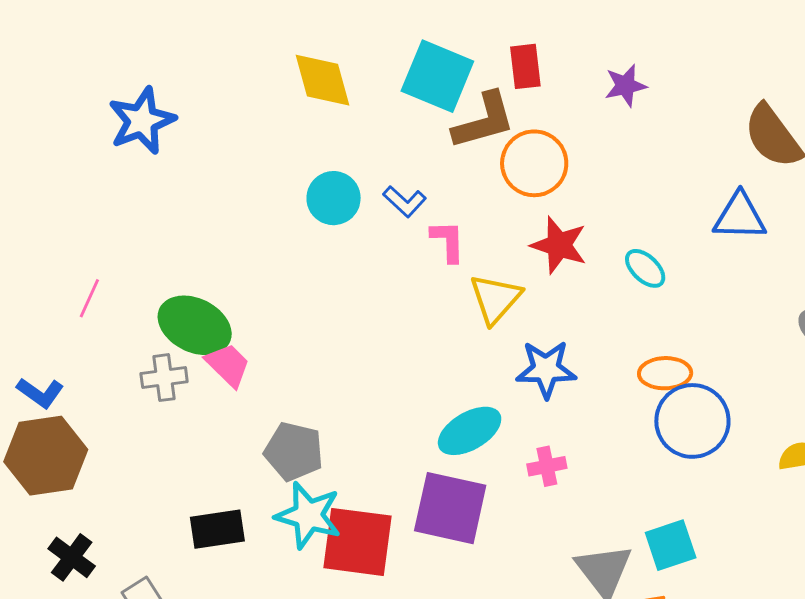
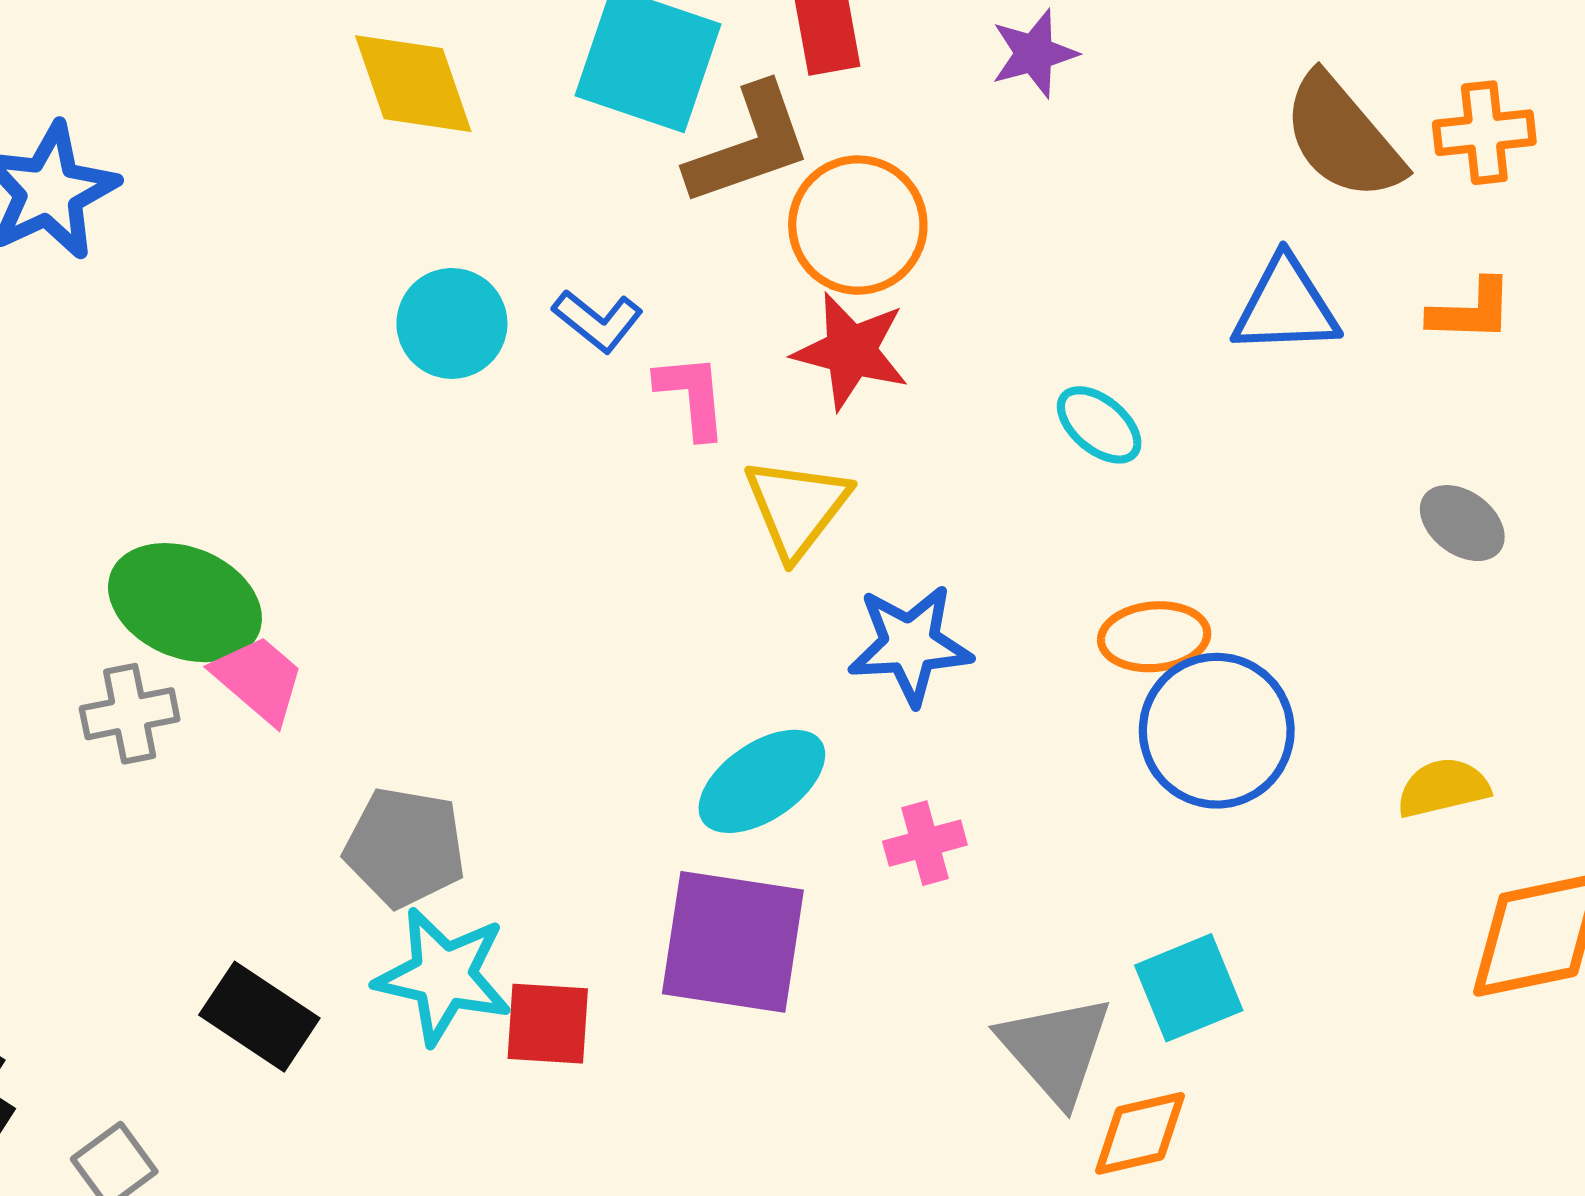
red star: (559, 245) -> (851, 351), moved
black rectangle: (217, 529) -> (259, 1017), turned 46
red square: (358, 542) -> (548, 1024), size x0.6

